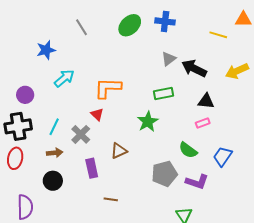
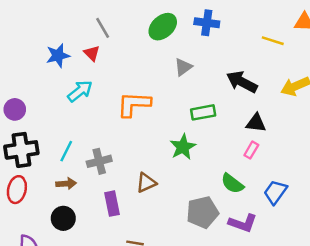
gray triangle: (169, 59) -> (183, 67), moved
purple circle: (25, 95) -> (15, 109), moved
red triangle: (97, 114) -> (92, 53), moved
pink rectangle: (203, 123) -> (251, 150), turned -40
gray cross: (81, 134) -> (99, 161), turned 30

